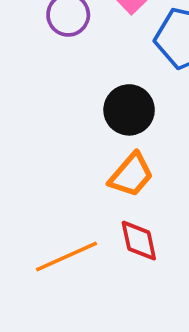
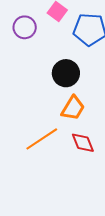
orange line: (66, 257) -> (42, 139), moved

